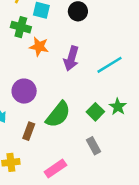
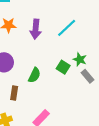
green semicircle: (58, 114) -> (34, 75), size x0.7
gray rectangle: (93, 146) -> (87, 76), moved

